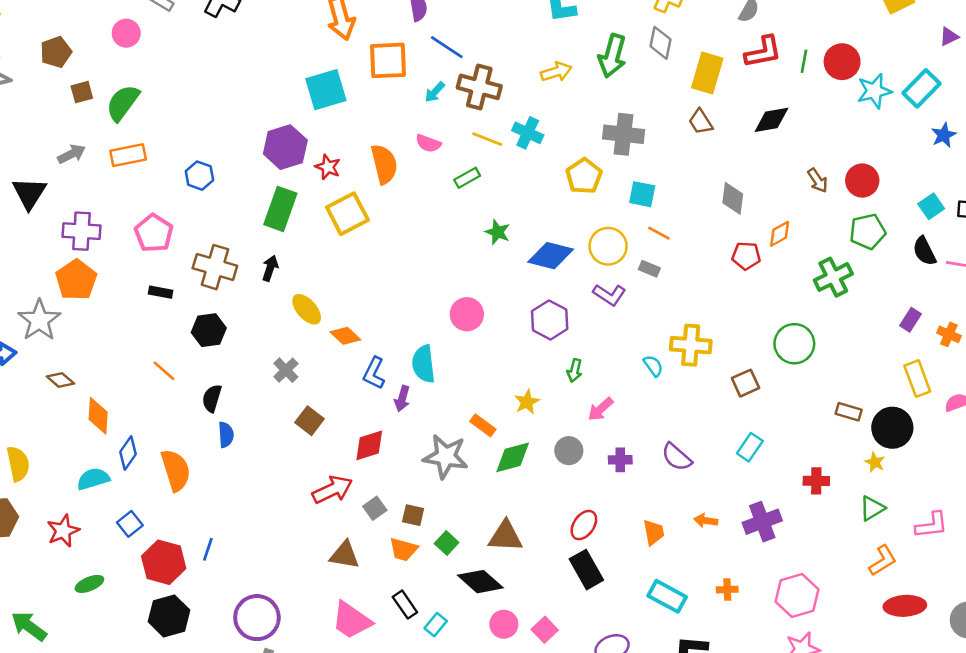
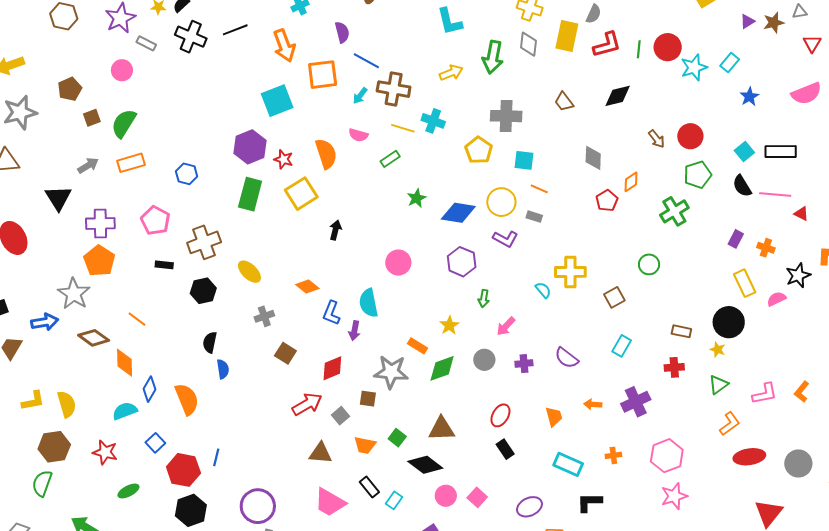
yellow rectangle: (707, 73) -> (567, 36), moved
cyan rectangle: (921, 88) -> (730, 63), size x0.7
green star: (497, 232) -> (416, 198), turned 30
red pentagon: (746, 256) -> (607, 201), turned -30
brown cross: (215, 267) -> (204, 242), turned -32
black arrow: (270, 268) -> (335, 230), moved
yellow ellipse: (307, 309) -> (249, 272), moved
green circle: (794, 344) -> (649, 264), size x0.7
gray cross: (286, 370) -> (264, 316), turned 30
orange line: (164, 371) -> (137, 319), moved
brown diamond: (60, 380) -> (94, 338), size x1.4
brown rectangle: (849, 412) -> (681, 331), moved
brown square: (413, 515) -> (368, 399), moved
red star: (63, 531) -> (105, 452), turned -30
black rectangle: (586, 570) -> (505, 449), size x0.7

